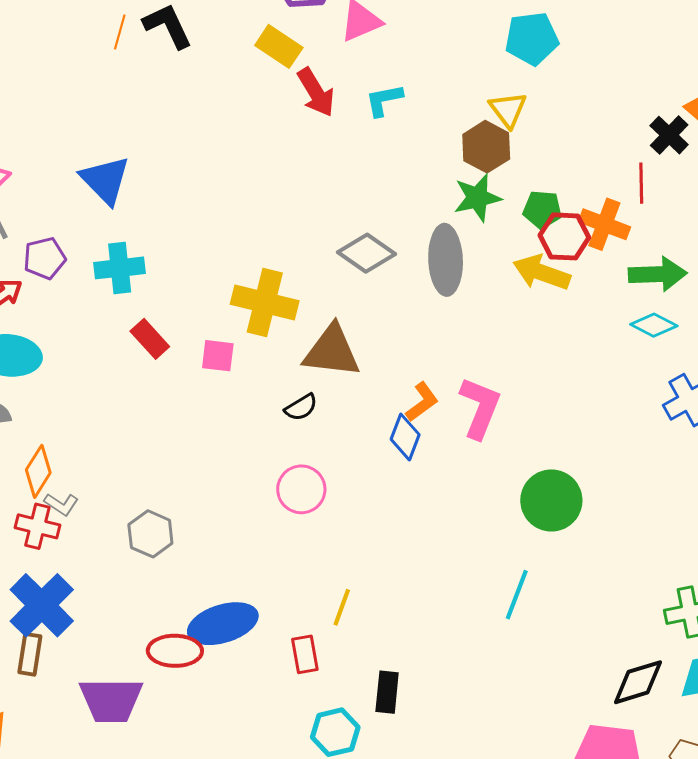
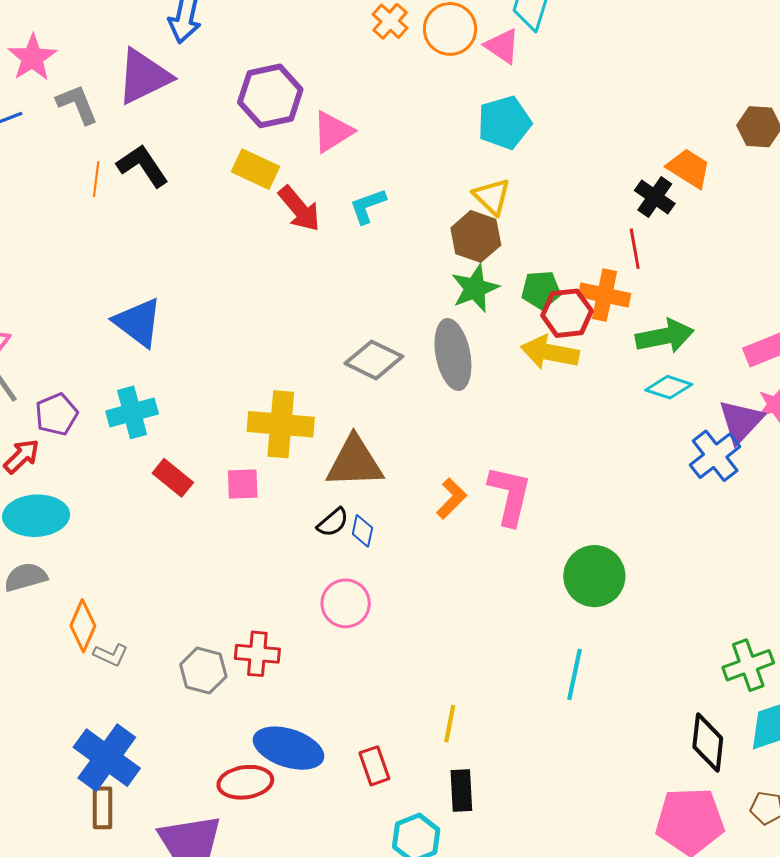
blue triangle: (105, 180) -> (138, 322), moved
blue diamond: (405, 437) -> (362, 531), moved, size x0.7
red cross: (37, 526) -> (257, 654), moved
yellow line: (342, 607) -> (450, 724), moved
blue ellipse: (223, 624) -> (289, 748), turned 44
black diamond: (638, 682) -> (708, 742), turned -58

